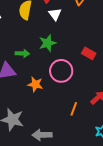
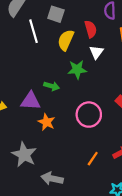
green star: (48, 43) -> (77, 70), moved
orange star: (35, 84) -> (47, 122), moved

